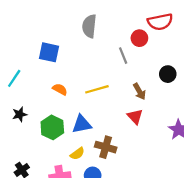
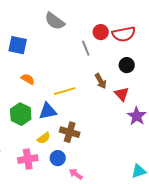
red semicircle: (160, 22) -> (124, 34), moved
gray semicircle: (89, 26) -> (55, 21), turned -60
yellow line: (97, 89) -> (65, 91), moved
red triangle: (135, 117) -> (122, 94), moved

